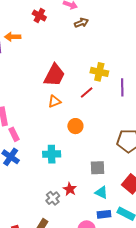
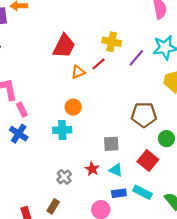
purple line: (122, 87) -> (136, 58), turned 42
orange triangle: (54, 101) -> (78, 72), moved
orange circle: (75, 126) -> (73, 107), moved
red star: (70, 189) -> (92, 169), moved

